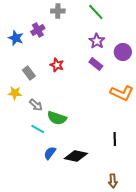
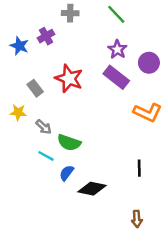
purple rectangle: (96, 64) -> (116, 77), size x1.5
red star: (57, 65) -> (69, 78), size x1.6
blue semicircle: (50, 153) -> (67, 173), moved

